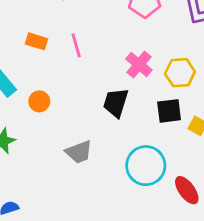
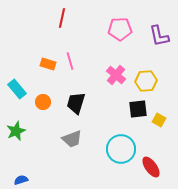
orange rectangle: (37, 41) -> (48, 64), moved
black trapezoid: (116, 103) -> (76, 103), moved

